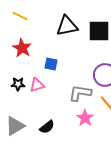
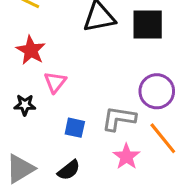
blue square: (51, 64) -> (75, 128), moved
pink triangle: (37, 85) -> (55, 82), moved, turned -35

